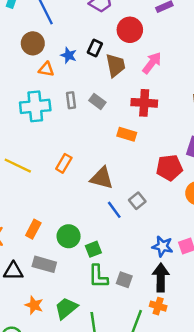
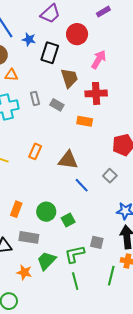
black rectangle: (95, 48) -> (50, 53), size x1.5
blue star: (69, 55) -> (29, 39), moved
brown trapezoid: (115, 65) -> (69, 78), moved
gray rectangle: (97, 101) -> (57, 105), moved
gray square: (137, 201) -> (110, 176), moved
green L-shape: (98, 276) -> (75, 254), moved, turned 85
green trapezoid: (66, 308) -> (46, 261), moved

